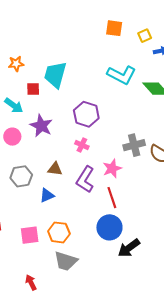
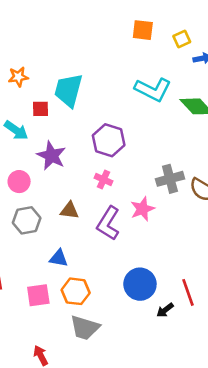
pink circle: (12, 137) -> (19, 182), moved
blue triangle: (47, 195) -> (59, 258), moved, turned 35
red line: (112, 198) -> (188, 292), moved
black arrow: (129, 248) -> (165, 310), size x0.6

